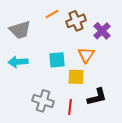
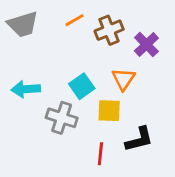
gray trapezoid: (20, 30) -> (23, 24), moved
cyan square: (57, 60) -> (82, 86), turned -30
gray cross: (43, 101) -> (62, 118), moved

